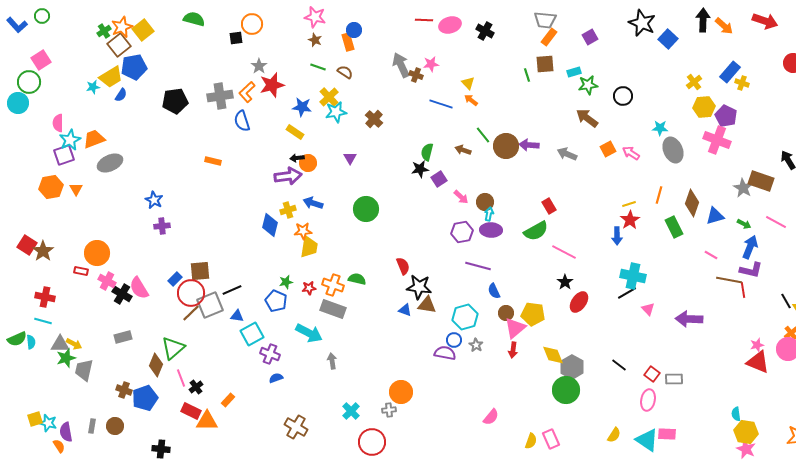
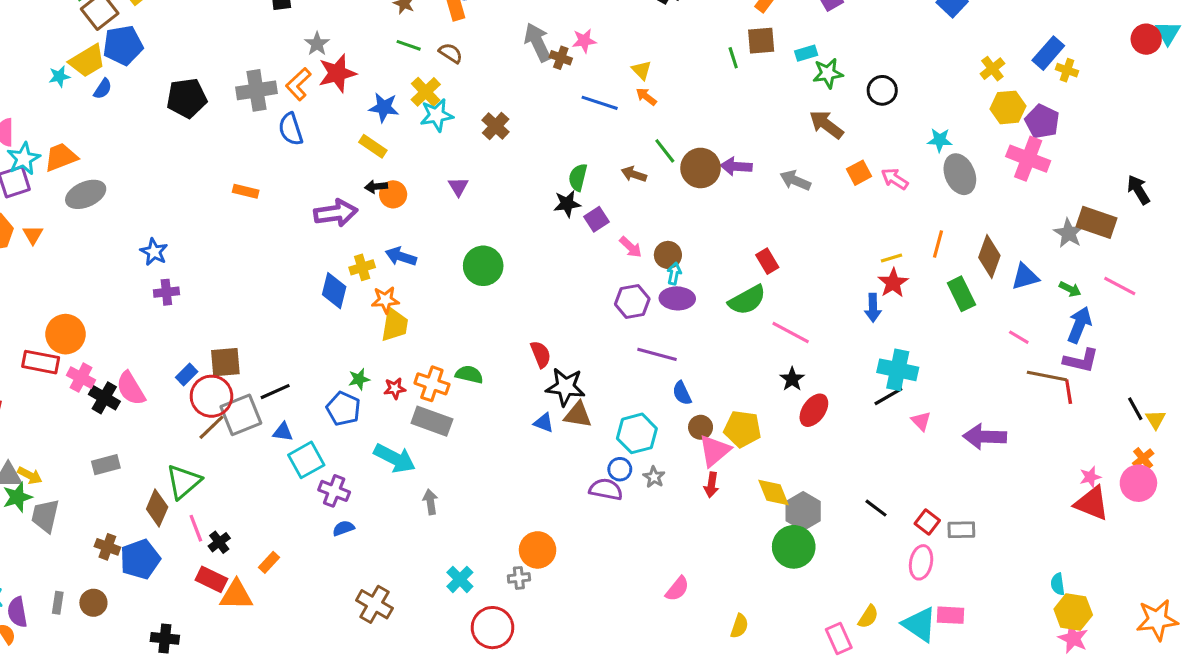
purple arrow: (288, 176) -> (336, 213), moved
red rectangle: (81, 271) -> (41, 362), size x1.6
pink rectangle: (551, 439) -> (839, 638), moved

